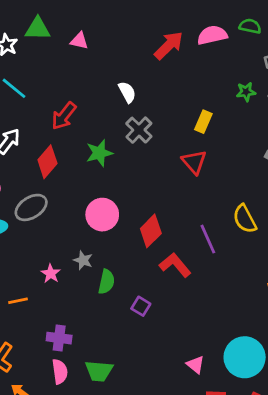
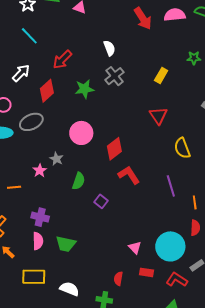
red arrow: (169, 45) -> (143, 18), turned 95
red triangle: (194, 162) -> (158, 116), moved
purple line: (208, 239) -> (171, 186), moved
gray star: (83, 260) -> (56, 159), moved

